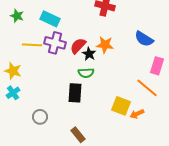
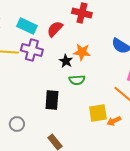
red semicircle: (78, 46) -> (55, 29), moved
green semicircle: (86, 73) -> (77, 80), moved
yellow square: (121, 106) -> (98, 113), turned -30

